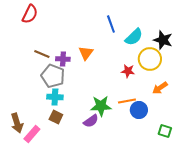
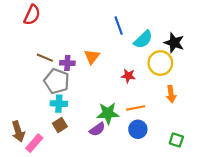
red star: (128, 71) -> (128, 76), moved
orange arrow: (160, 88) -> (171, 94), turned -63
blue circle: (139, 110) -> (138, 129), moved
brown square: (56, 117) -> (60, 125), turned 32

